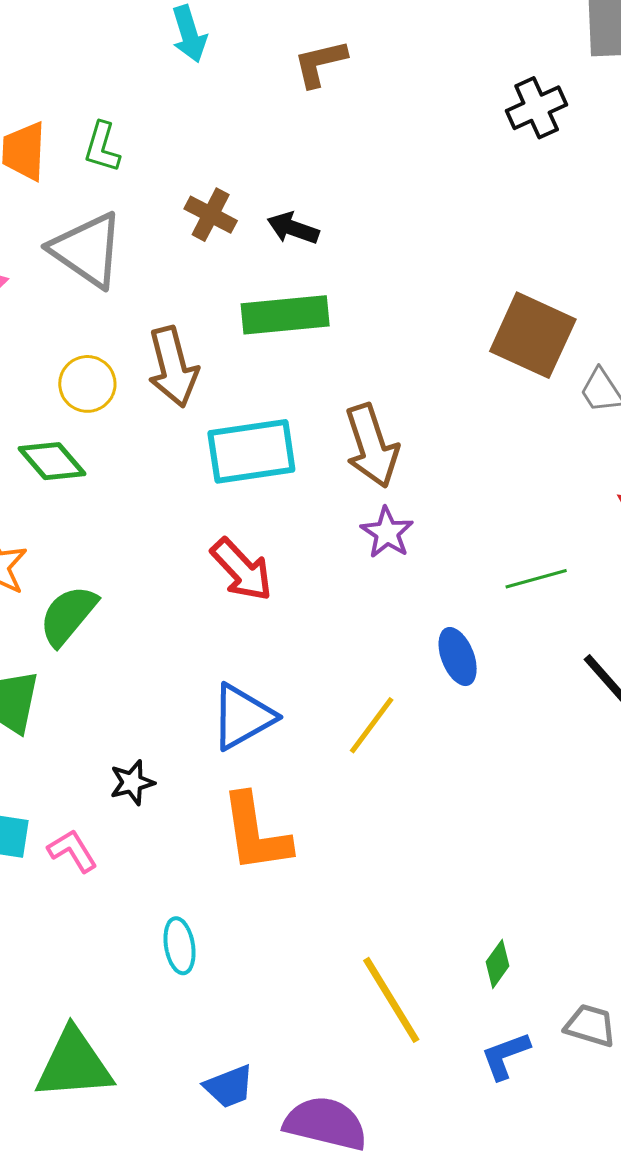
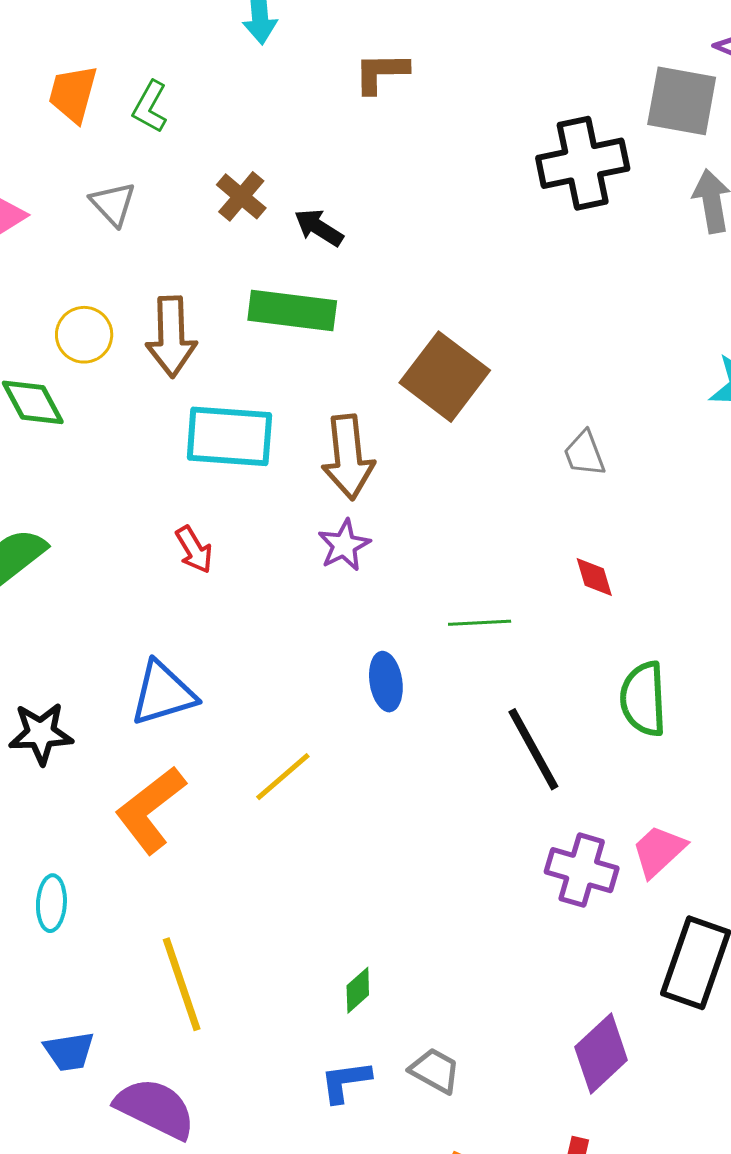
black cross: (537, 108) -> (583, 163), size x1.5
gray triangle: (87, 250) -> (113, 204), size x0.6
brown square: (533, 335) -> (445, 377), moved
red arrow: (242, 570) -> (194, 550), size x0.7
yellow line: (372, 725) -> (283, 777), moved
black star: (132, 783) -> (41, 733), size x1.4
orange L-shape: (256, 833) -> (150, 810), turned 48
yellow line: (391, 1000) -> (182, 984), moved

